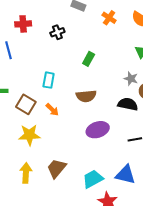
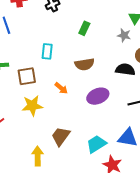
gray star: (131, 79) -> (124, 35), moved
brown square: (26, 104) -> (27, 76), turned -36
orange arrow: (52, 110) -> (61, 88), moved
yellow arrow: (26, 173) -> (38, 156), moved

